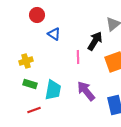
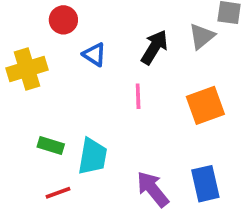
black arrow: (95, 41) -> (154, 47), moved
yellow cross: (26, 61) -> (27, 69), moved, size x1.5
purple arrow: (86, 91) -> (153, 189), moved

